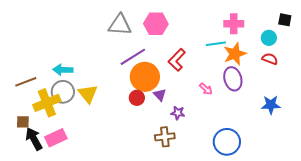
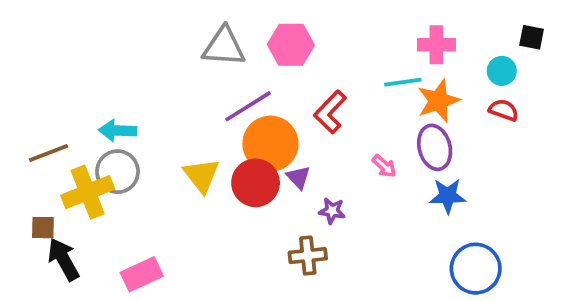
yellow triangle: (88, 94) -> (201, 175), moved
red circle: (137, 98) -> (256, 183), size x1.6
blue star: (271, 105) -> (448, 196), moved
pink rectangle: (56, 138) -> (142, 274), moved
blue circle: (227, 142) -> (476, 269), moved

